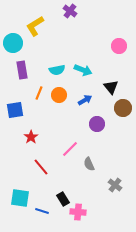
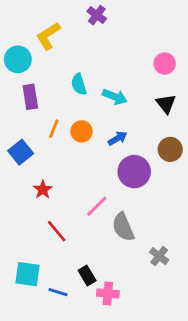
cyan semicircle: (57, 70) -> (79, 84), moved, turned 84
black triangle: (111, 87) -> (166, 104), moved
blue square: (15, 110) -> (21, 152), turned -30
purple circle: (97, 124) -> (134, 172), size x1.5
gray semicircle: (89, 164) -> (123, 227), size x1.5

